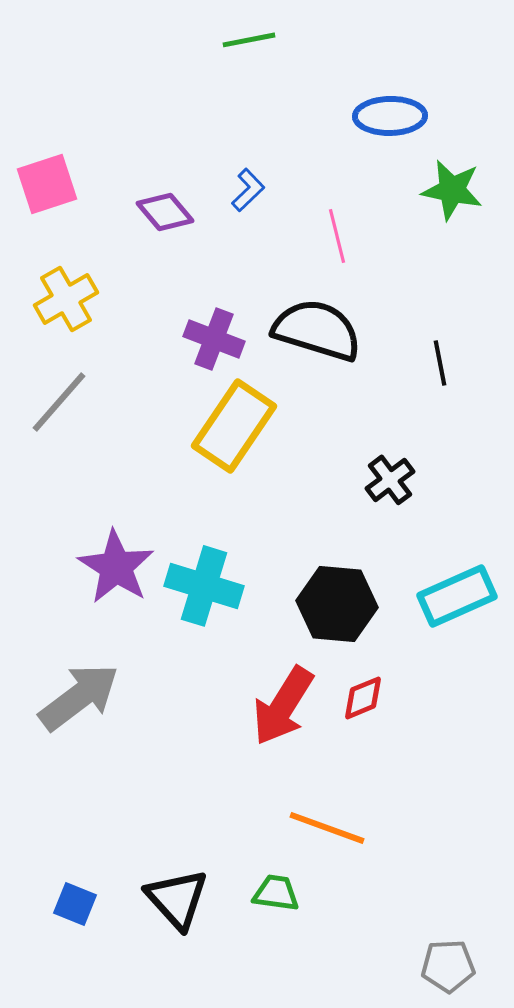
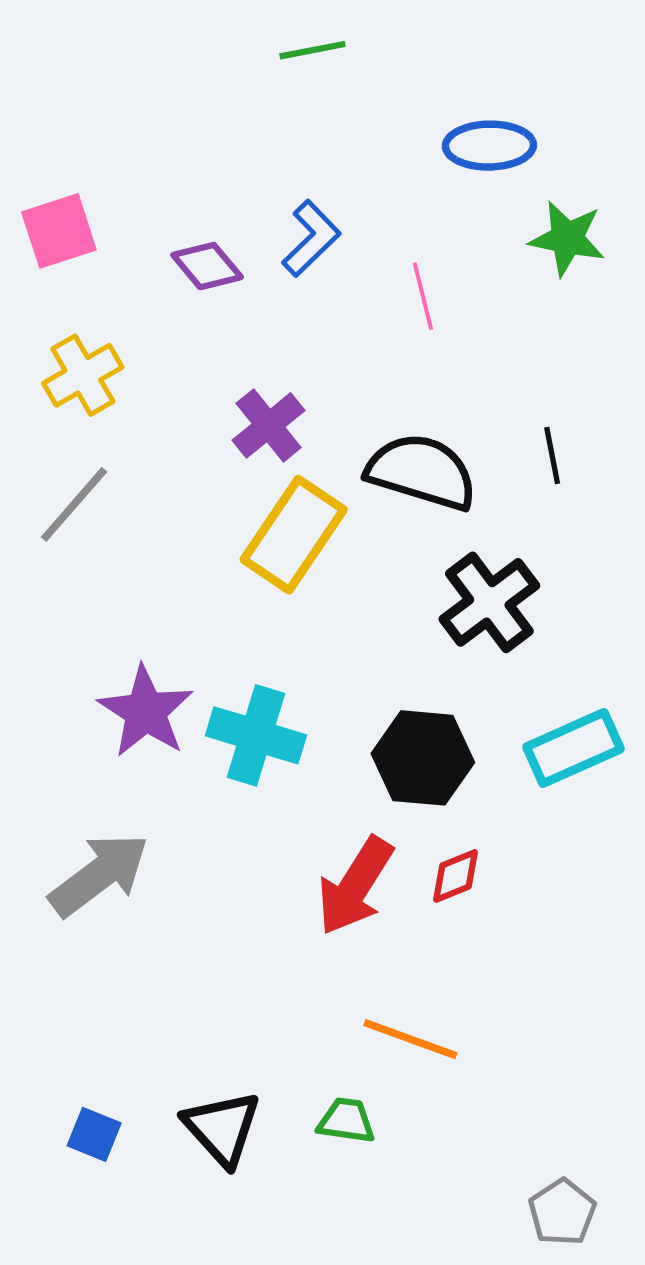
blue L-shape: (248, 190) -> (311, 238), size x1.4
black semicircle: (317, 330) -> (422, 472), moved
purple cross: (214, 339) -> (269, 425), turned 30
black cross: (390, 480) -> (489, 602), size x1.6
gray pentagon: (448, 966) -> (562, 1212), turned -30

